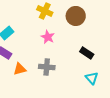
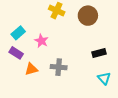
pink star: (48, 37) -> (41, 41), moved
black rectangle: (87, 53) -> (99, 53), turned -48

